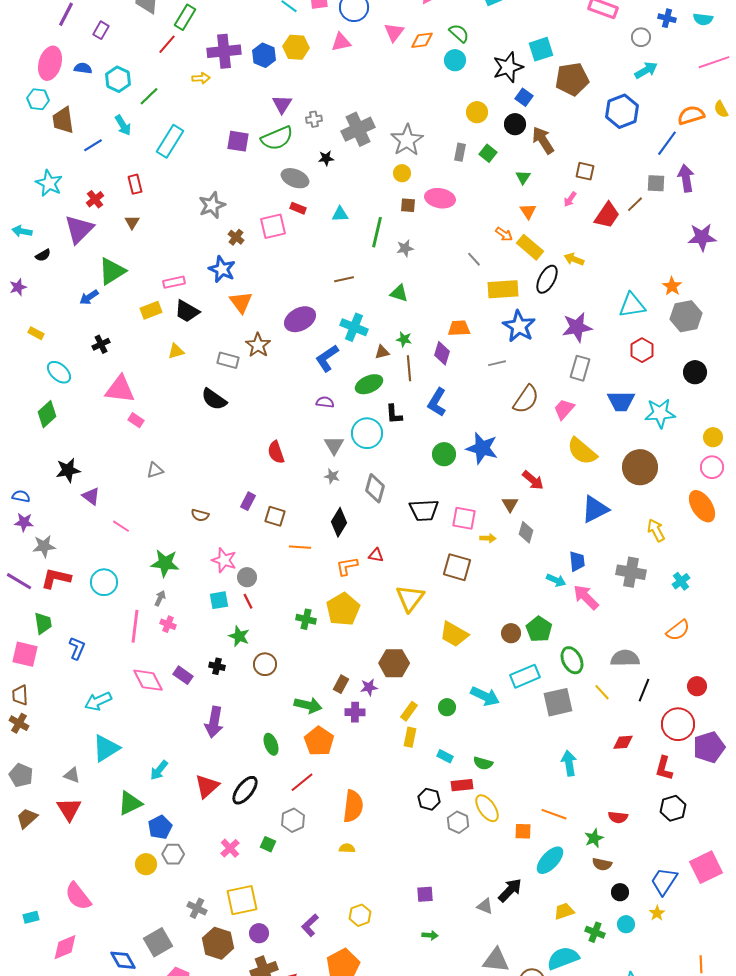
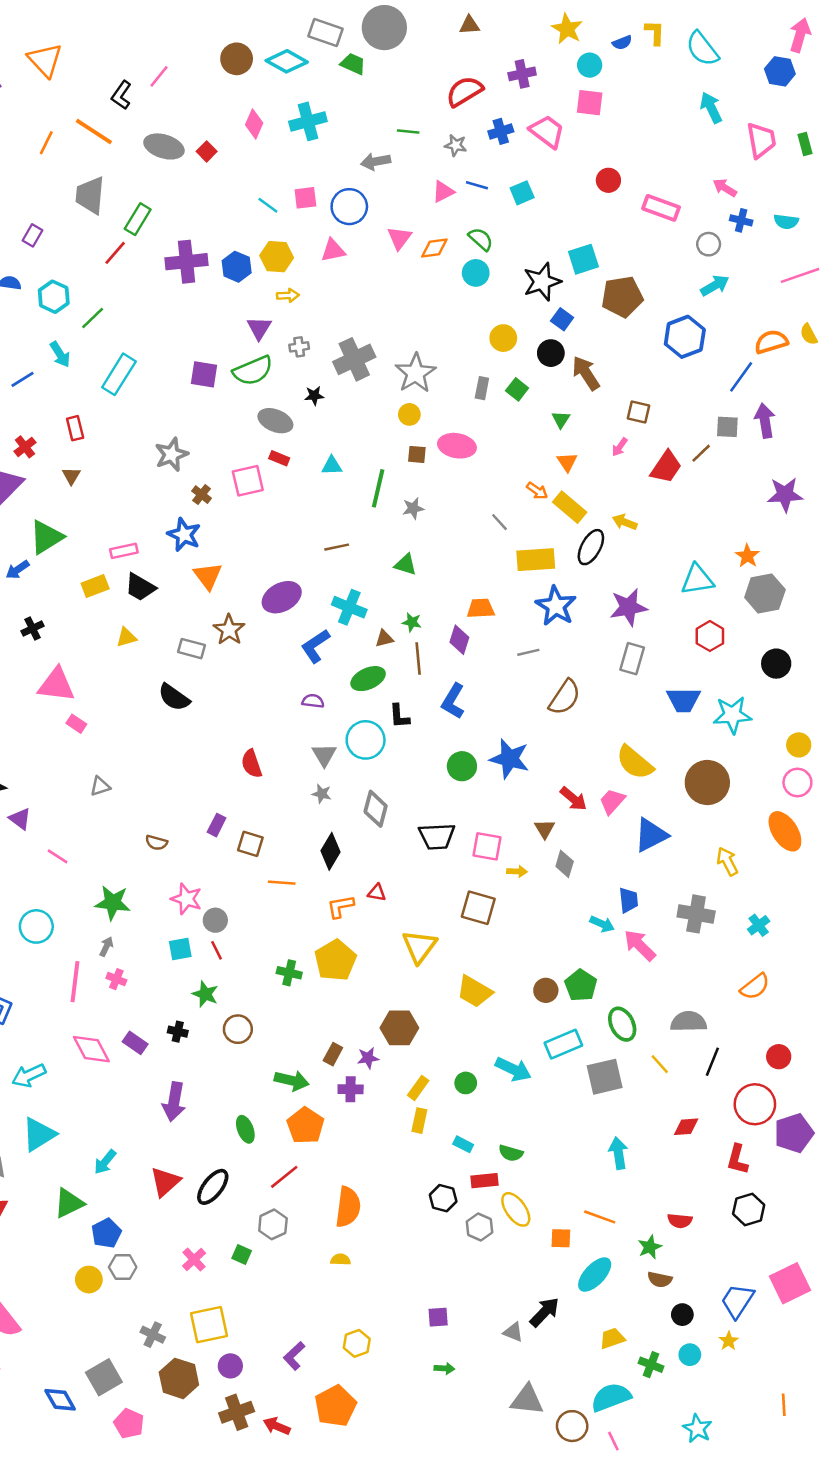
yellow arrow: (201, 78) -> (288, 295), moved
pink trapezoid: (564, 409) -> (612, 801), moved

